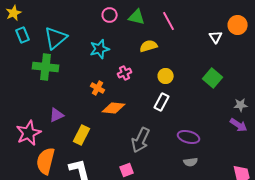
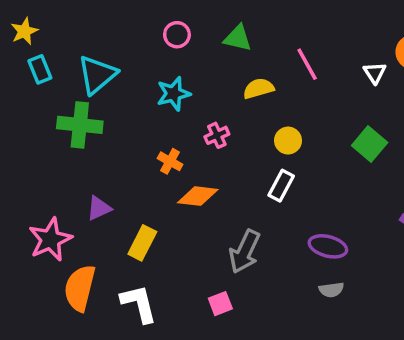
pink circle: (110, 15) -> (177, 35), moved
pink line: (169, 21) -> (307, 64), moved

